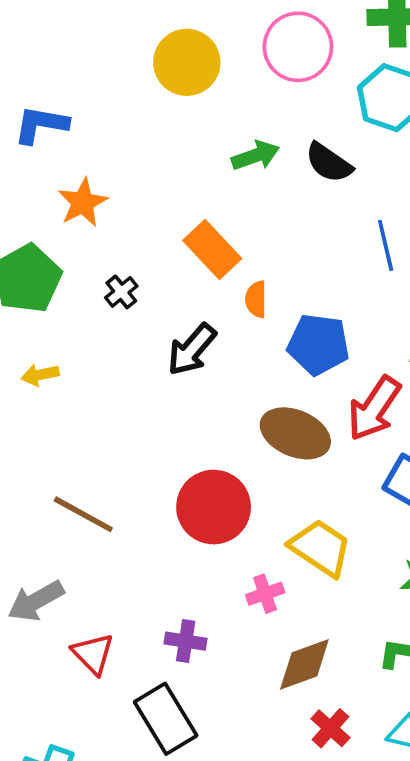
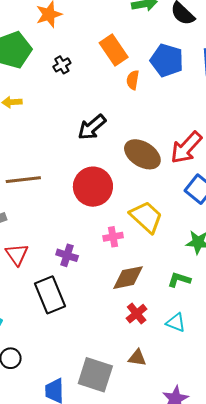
blue pentagon: (318, 344) -> (167, 60), moved
black arrow: (192, 350) -> (92, 127), moved
brown line: (83, 514) -> (23, 180), turned -44

